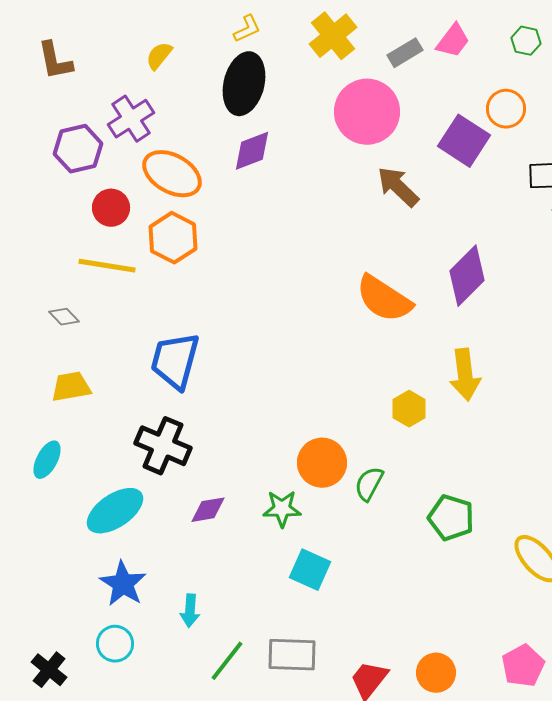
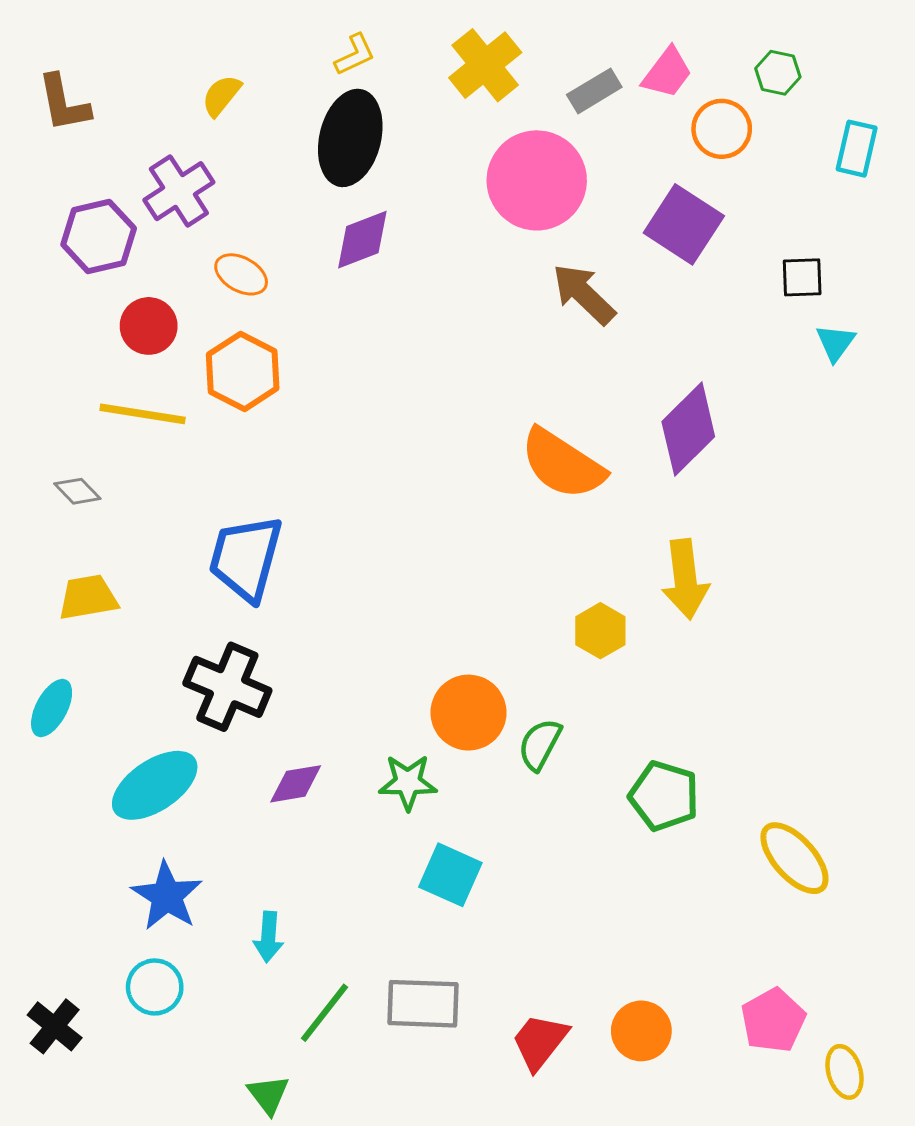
orange circle: (506, 109) -> (722, 129), moved
orange ellipse: (172, 174) -> (241, 274), size x0.6

